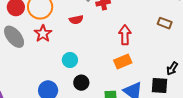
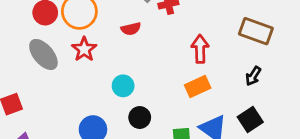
brown rectangle: (165, 23) -> (256, 31), size x1.6
black arrow: (172, 68) -> (253, 76), moved
black square: (159, 85) -> (250, 119), turned -36

